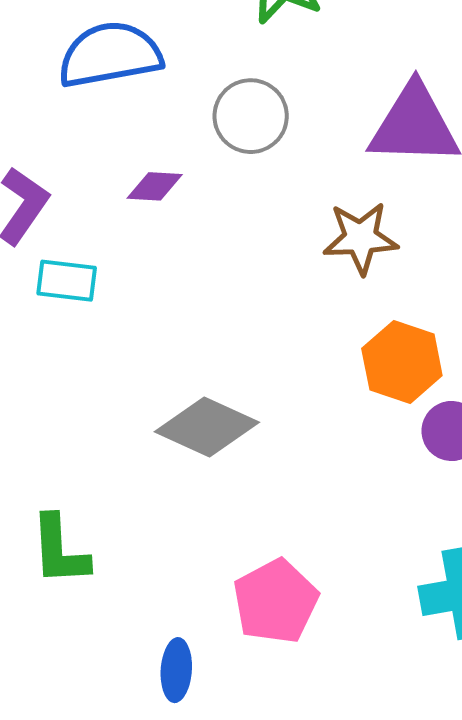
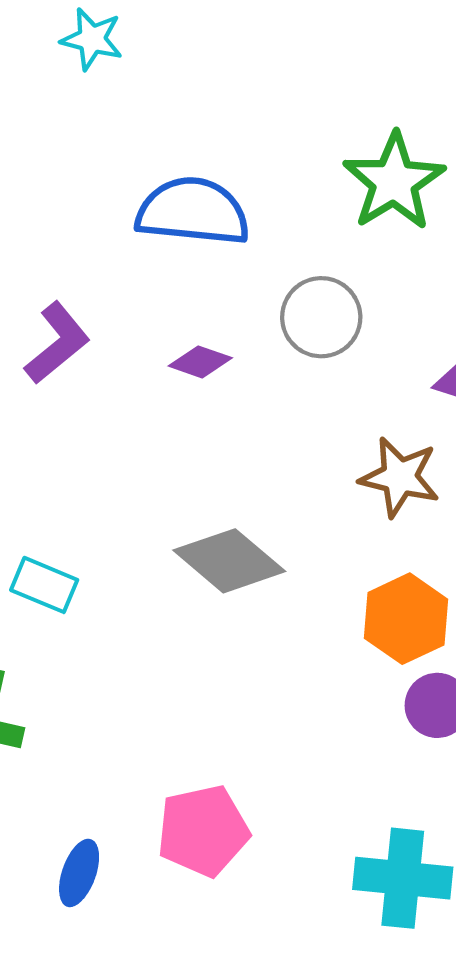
cyan rectangle: (67, 281) -> (44, 585), moved
gray diamond: (207, 427) -> (229, 561), moved

